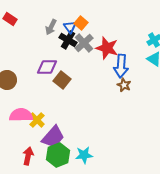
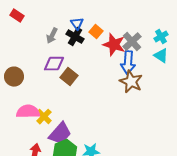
orange square: (81, 23) -> (96, 32), moved
gray arrow: (51, 27) -> (52, 36), moved
gray cross: (84, 43) -> (132, 42), moved
brown star: (124, 85) -> (131, 82), size x1.6

